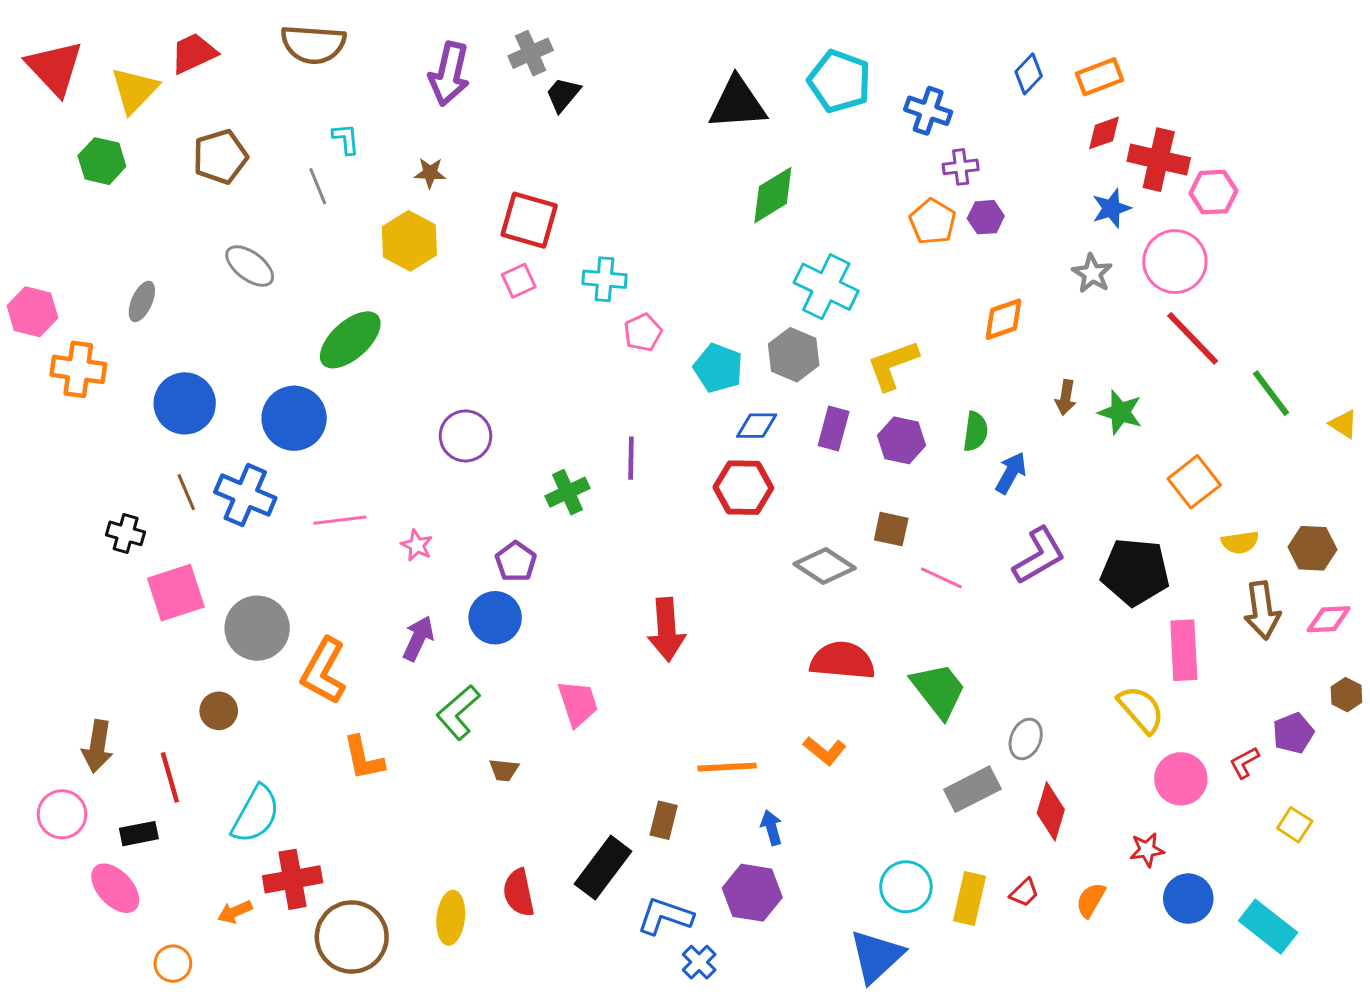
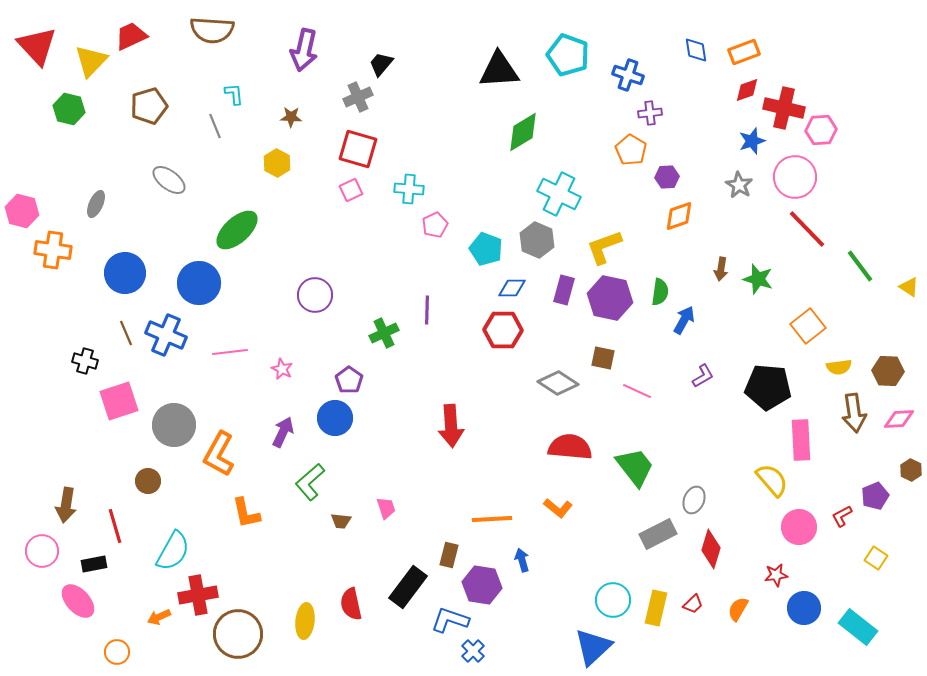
gray cross: (531, 53) -> (358, 97), moved
blue diamond: (1029, 74) -> (696, 50), turned -52
purple hexagon: (986, 217) -> (667, 177), moved
yellow hexagon: (409, 241) -> (277, 163), size x0.7
purple hexagon: (902, 440) -> (610, 298), size x1.4
purple L-shape: (1039, 556) -> (703, 376), size x0.6
pink trapezoid: (578, 703) -> (386, 508), moved, size x0.7
purple hexagon: (752, 893) -> (482, 585), moved

